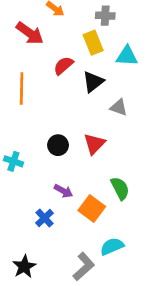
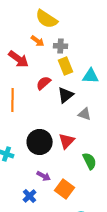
gray cross: (105, 16) -> (61, 46), moved
black circle: (58, 145) -> (40, 142), size x1.6
green semicircle: (120, 188) -> (90, 161), moved

